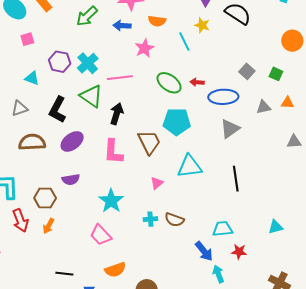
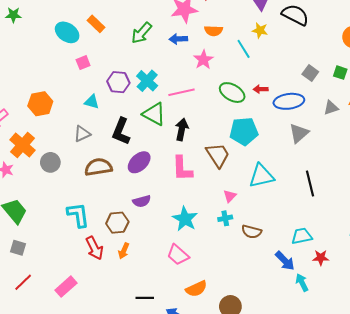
cyan cross: (150, 219) -> (225, 218), moved

